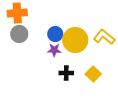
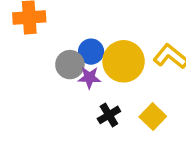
gray circle: (19, 34) -> (70, 65), moved
black cross: (66, 73) -> (109, 115), turned -32

